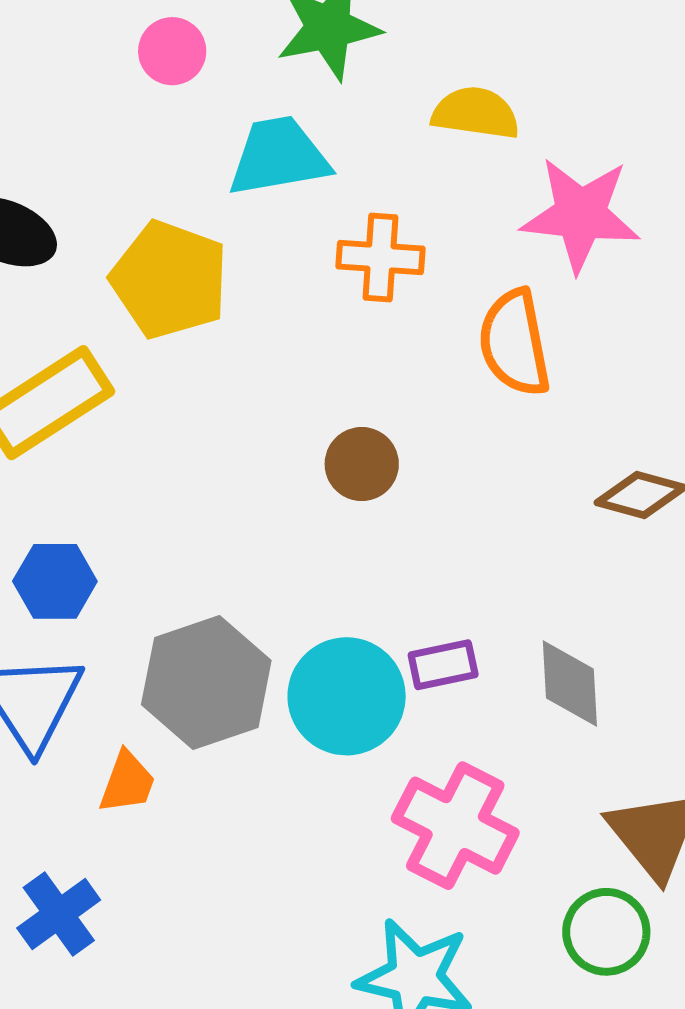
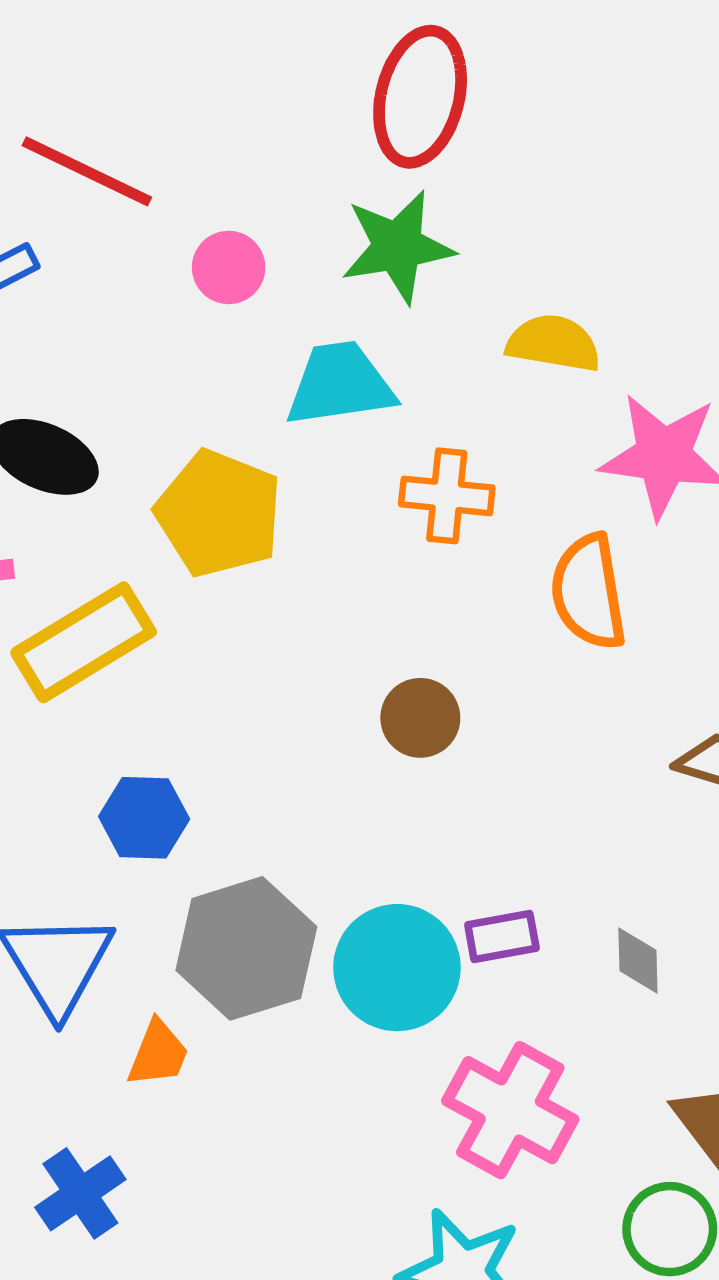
blue hexagon: (55, 581) -> (144, 818), moved
gray diamond: (570, 684) -> (638, 961), size x0.7

